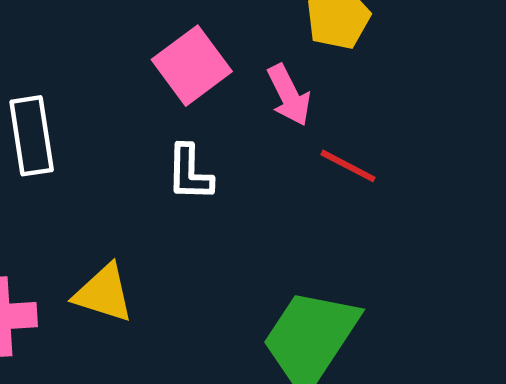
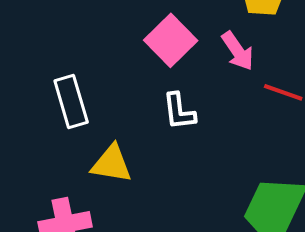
yellow triangle: (104, 293) -> (112, 164), moved

